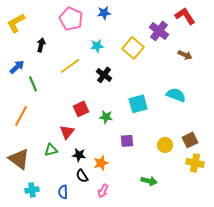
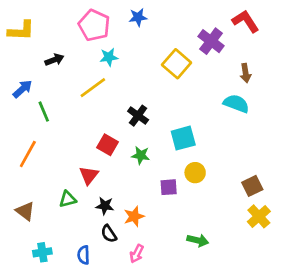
yellow L-shape: (16, 23) -> (21, 31), turned -150
black arrow: (41, 45) -> (54, 60), turned 56
cyan star: (97, 46) -> (109, 57), moved
brown arrow: (185, 55) -> (246, 73), turned 56
black cross: (104, 75) -> (138, 116), moved
cyan semicircle: (176, 95) -> (236, 104), moved
red square: (81, 109) -> (107, 145), turned -35
yellow circle: (165, 145) -> (195, 173), moved
brown triangle: (19, 159) -> (25, 211), size x0.7
yellow cross: (195, 163) -> (259, 216), turned 36

